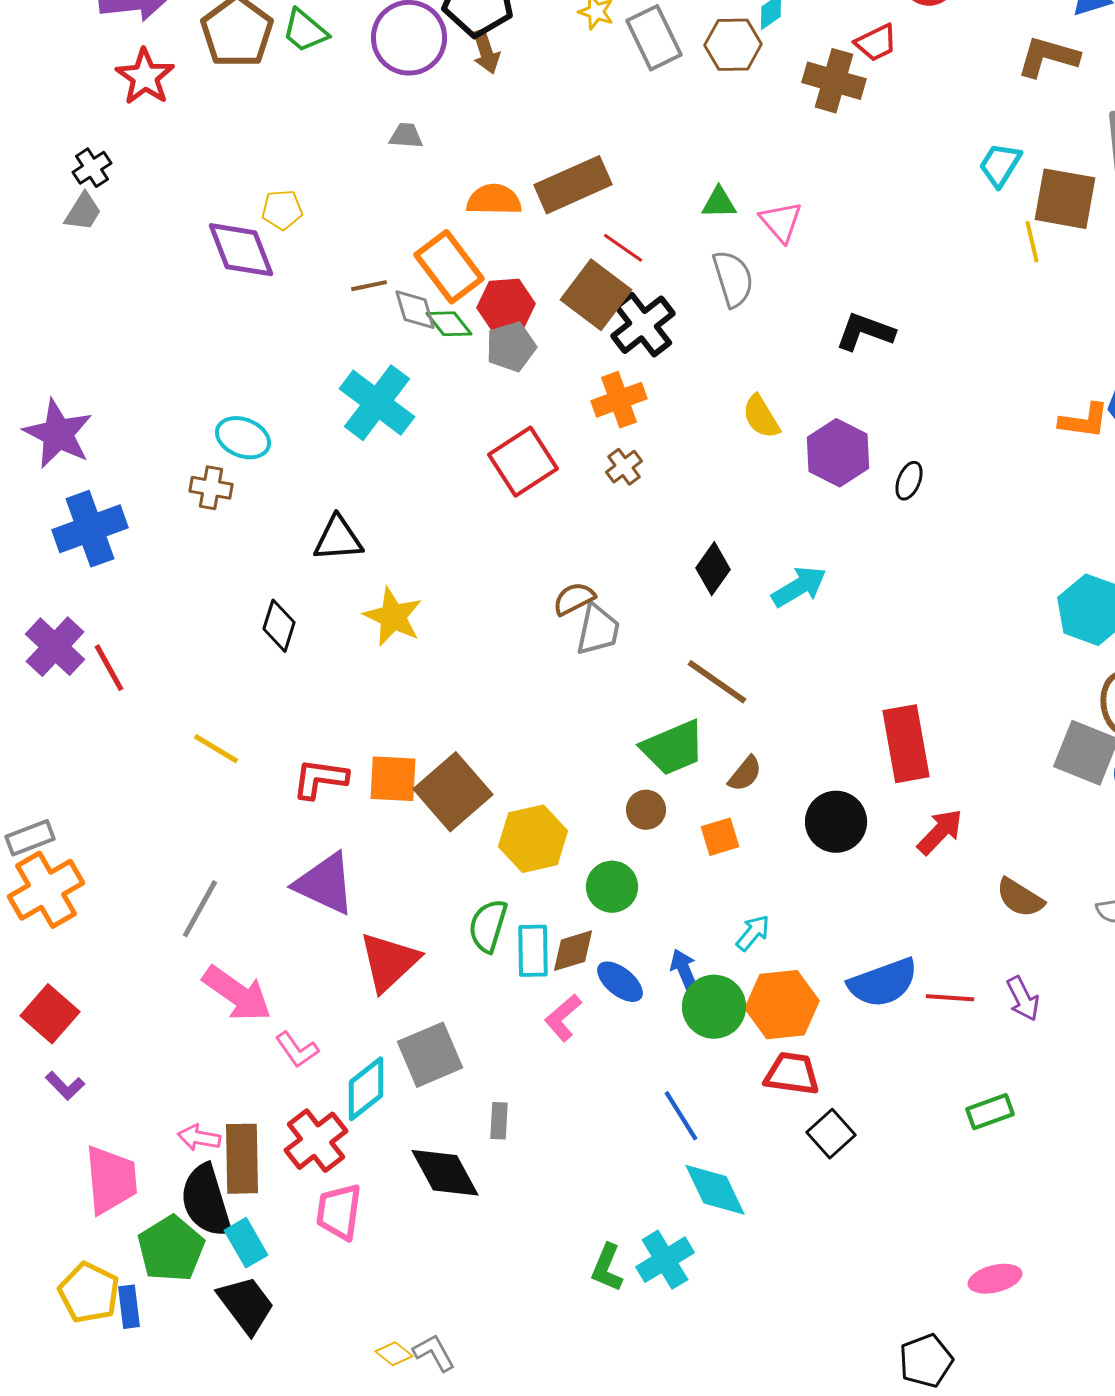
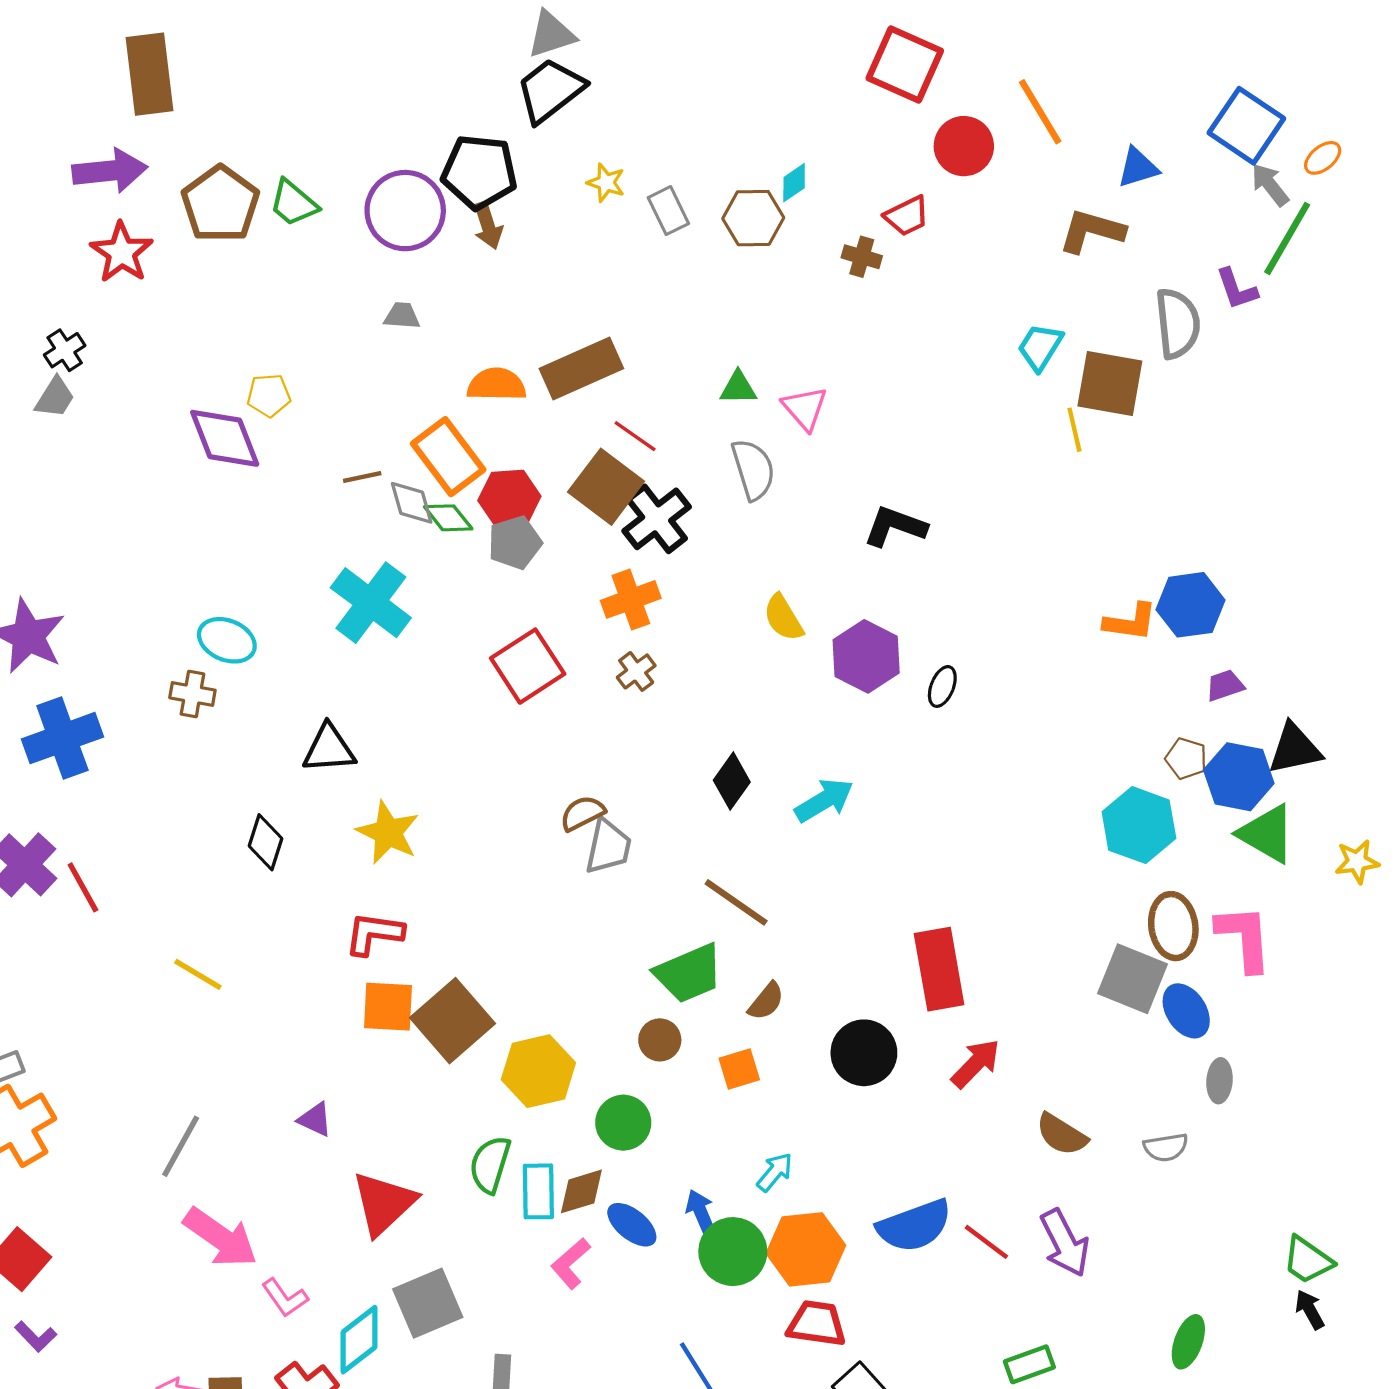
gray rectangle: (654, 38) -> (668, 211), size x0.7
brown cross: (834, 81) -> (862, 257), size x0.6
red L-shape: (320, 779) -> (374, 934), moved
purple triangle: (325, 884) -> (315, 1119), size x0.5
red line: (950, 998) -> (986, 1242), turned 33
purple arrow: (1023, 999) -> (1065, 1243), size x1.4

